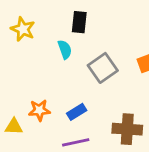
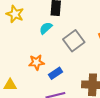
cyan semicircle: (65, 49) -> (46, 28), turned -112
orange star: (39, 110) -> (36, 62), moved

